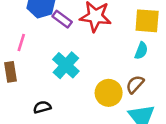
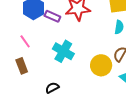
pink line: (21, 43) -> (25, 41), turned -40

